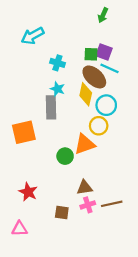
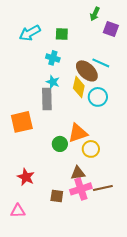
purple square: (104, 52) -> (111, 29), moved
green square: (91, 54) -> (62, 34), moved
yellow circle: (99, 126) -> (91, 149), moved
pink cross: (88, 205) -> (81, 189), size x1.5

